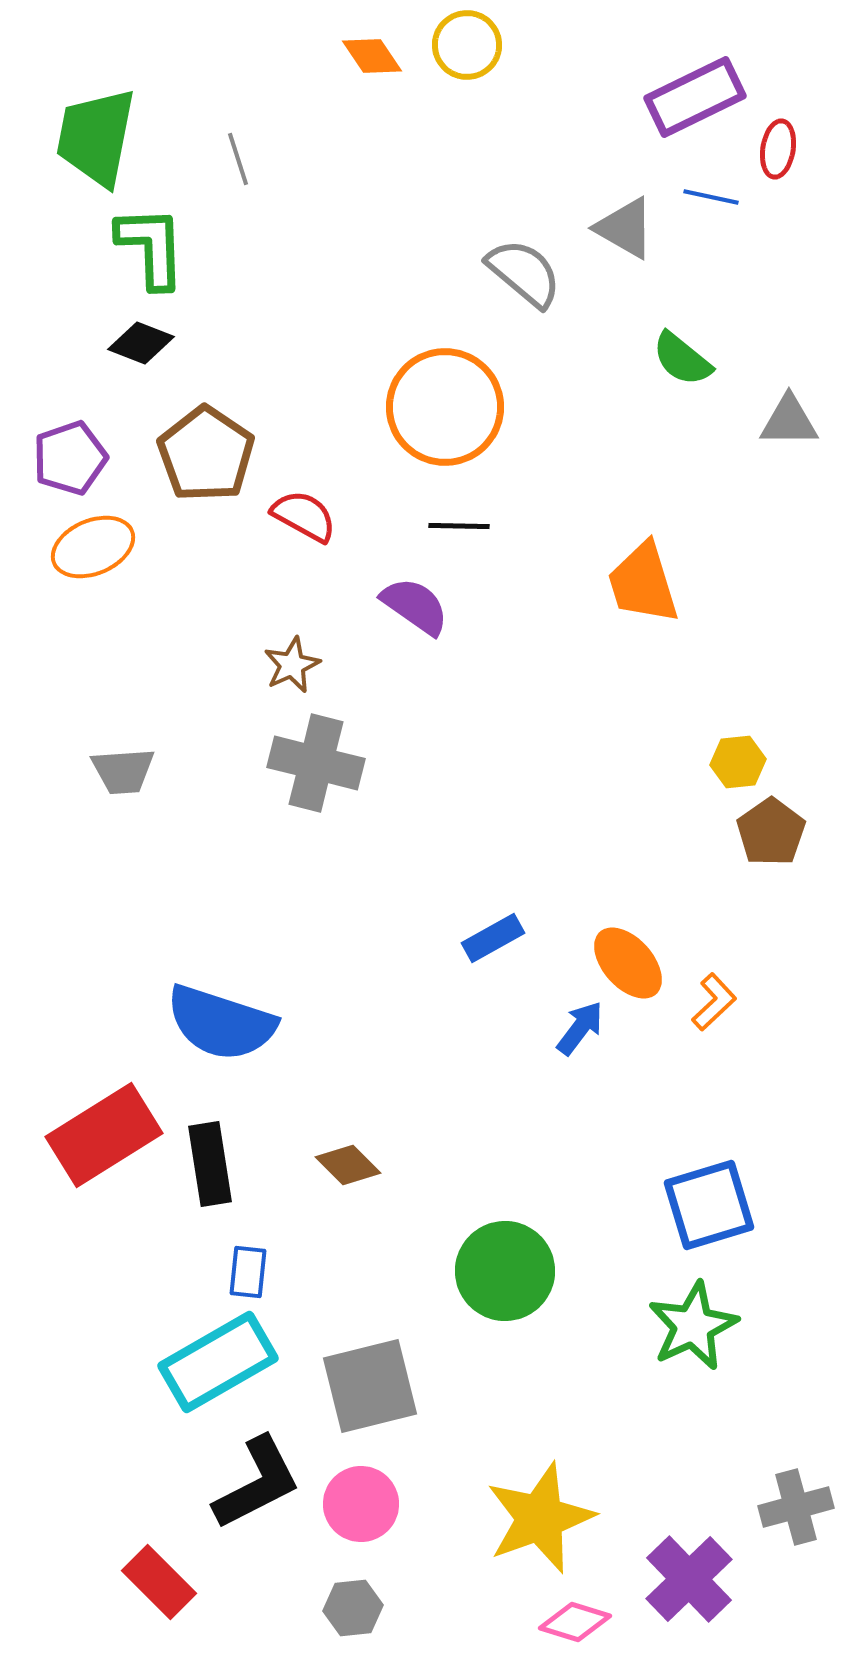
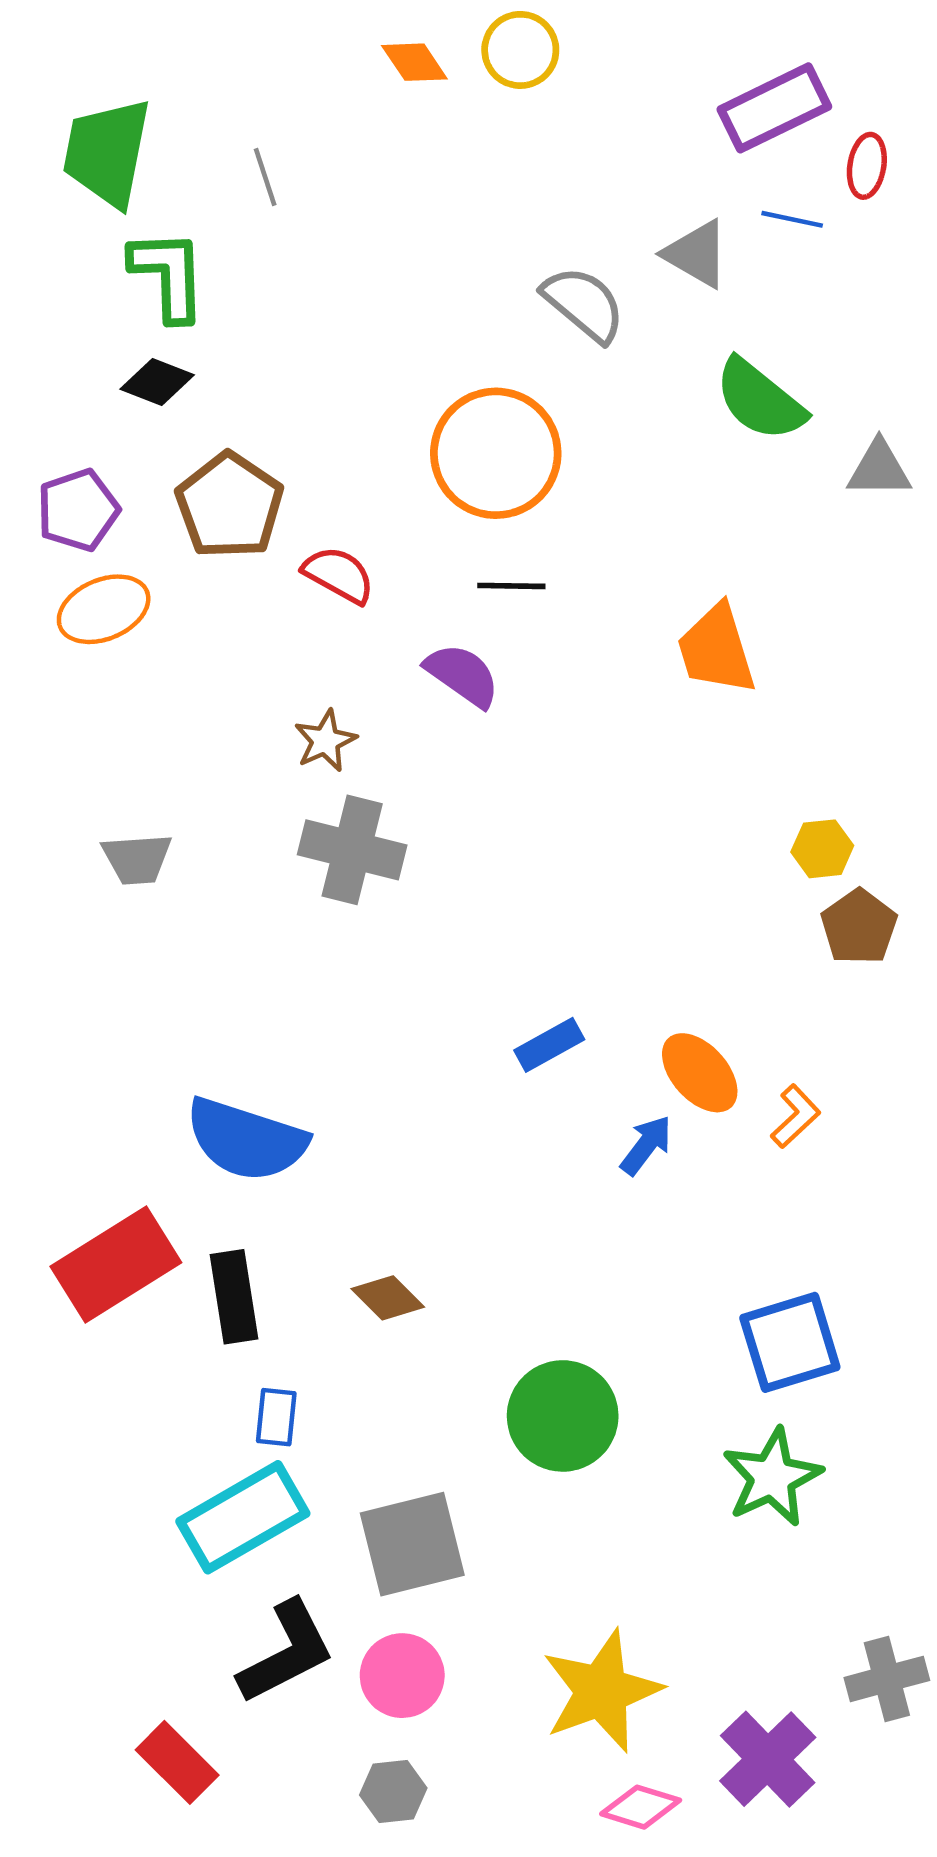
green semicircle: (682, 359) -> (760, 400), size x1.4

